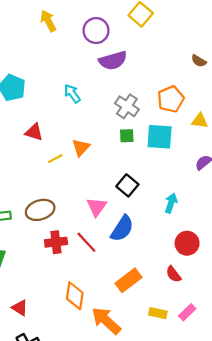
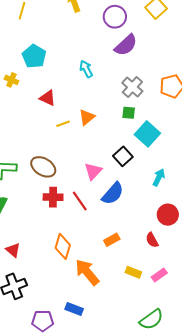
purple semicircle: (113, 60) -> (126, 45), turned -35
cyan square: (160, 137) -> (147, 134), moved, turned 30
brown ellipse: (40, 210) -> (43, 167), turned 40
orange rectangle: (128, 280) -> (112, 240), size x0.7

